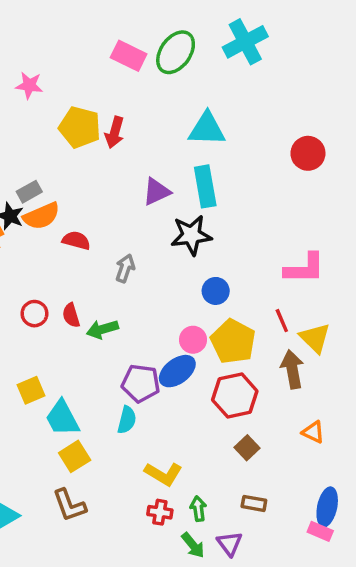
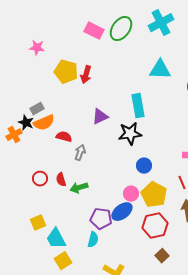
cyan triangle: (207, 129) -> (160, 70), moved
purple triangle: (156, 192) -> (100, 117), moved
gray arrow: (125, 268) -> (80, 153), moved

